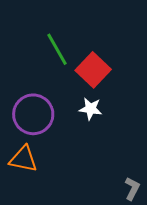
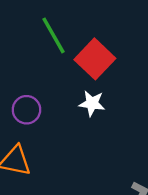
purple circle: (33, 114) -> (26, 110), size x0.6

